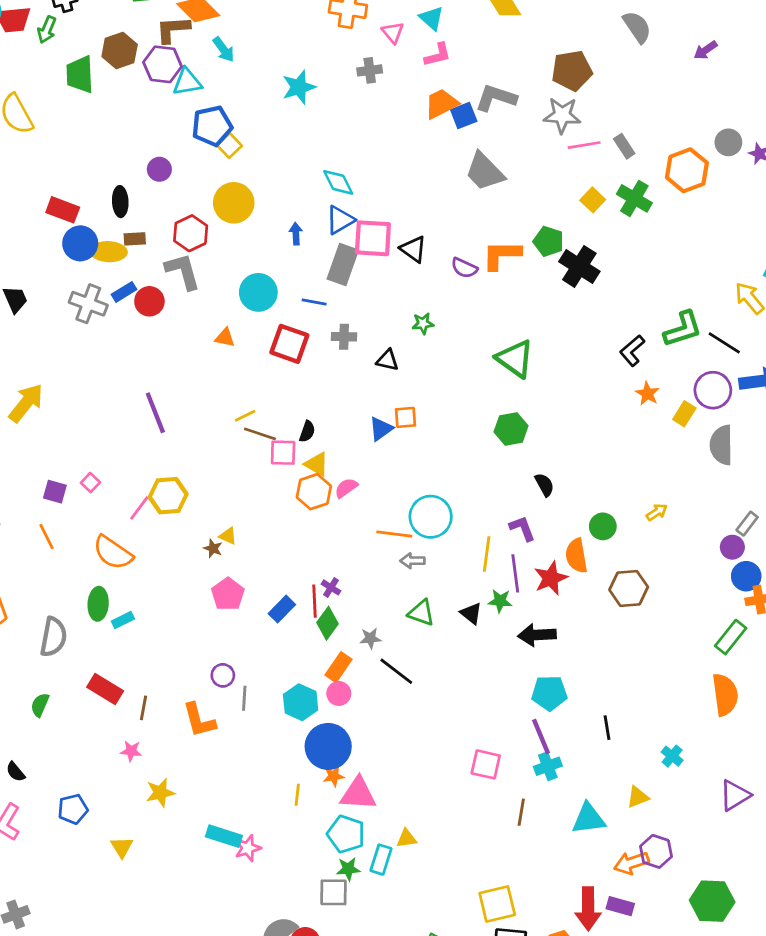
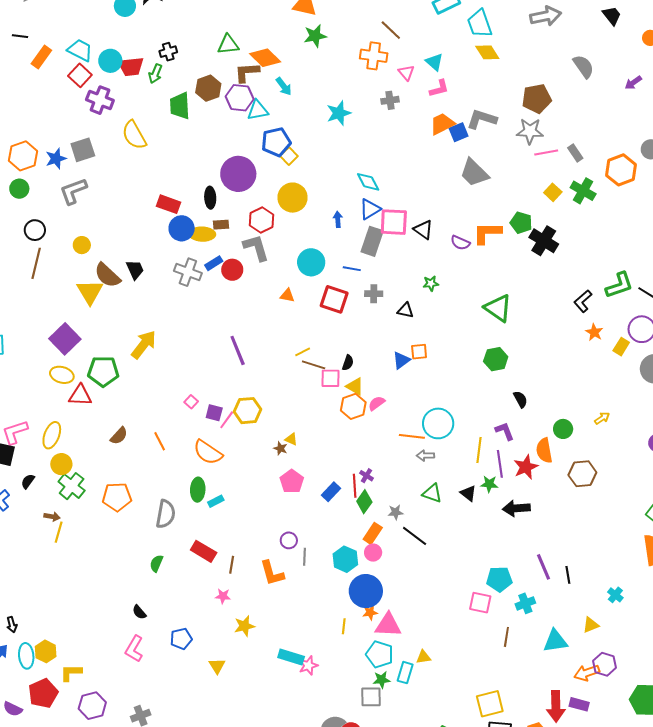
purple circle: (159, 169) -> (238, 174), size x2.0
purple square: (55, 492) -> (214, 413), moved
cyan pentagon: (549, 693) -> (499, 579), moved
purple line: (541, 736) -> (543, 567), moved

